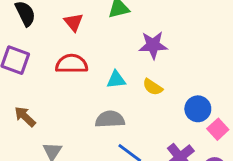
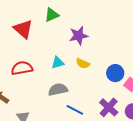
red triangle: (74, 22) -> (23, 29), size x1.5
red semicircle: (72, 64) -> (22, 68), moved

